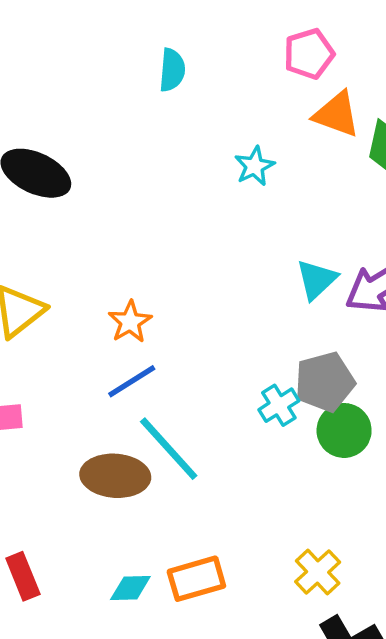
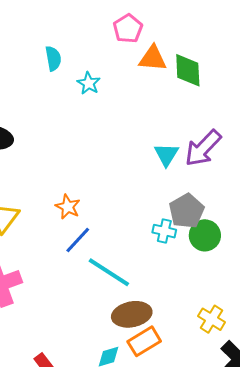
cyan star: (255, 166) -> (89, 83), moved
cyan cross: (279, 405) -> (164, 231), turned -30
brown ellipse: (115, 476) -> (132, 314), moved

